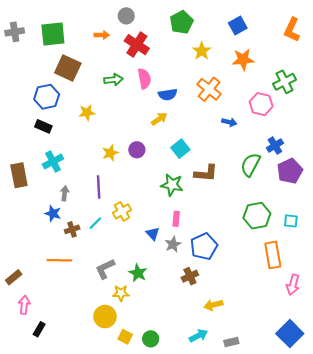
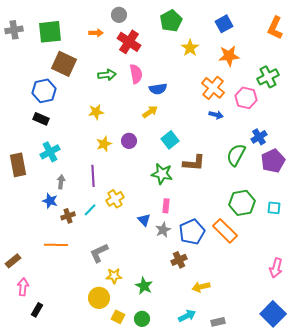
orange cross: (209, 89) -> (213, 88), moved
yellow star: (87, 113) -> (96, 112), moved
orange rectangle: (273, 255) -> (225, 231), moved, turned -35
green star: (138, 273) -> (144, 286), moved

